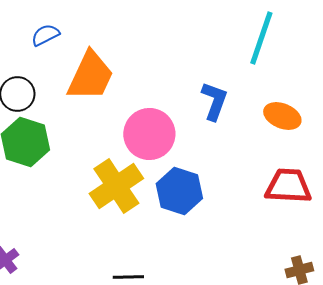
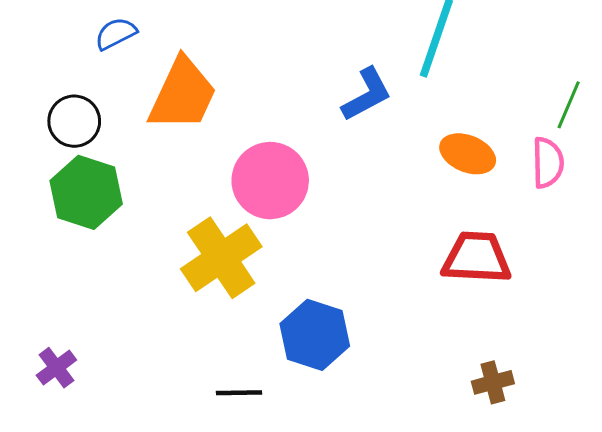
blue L-shape: (214, 101) -> (367, 94), moved, turned 42
blue hexagon: (179, 191) -> (315, 335), moved

